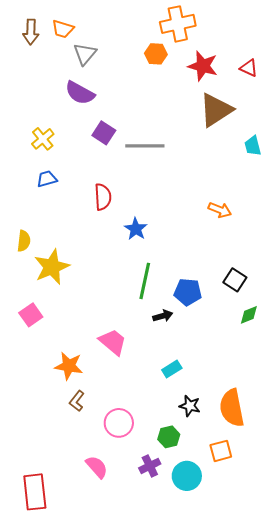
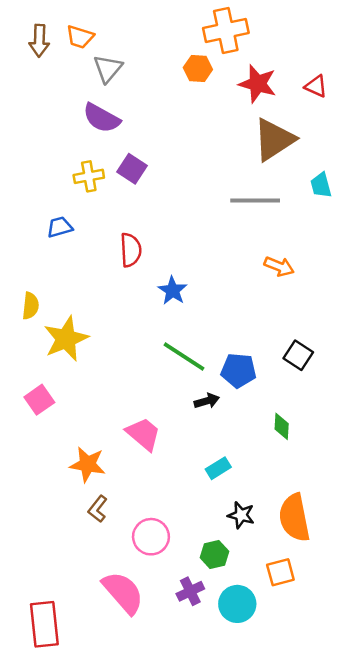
yellow cross: (43, 139) -> (89, 176), moved, turned 30
gray line: (145, 146) -> (255, 200), moved
green line: (145, 281) -> (184, 357), turned -69
green diamond: (249, 315) -> (282, 426), moved, turned -65
pink semicircle: (97, 467) -> (123, 593), size x1.5

